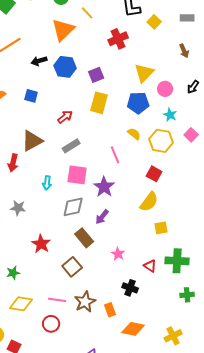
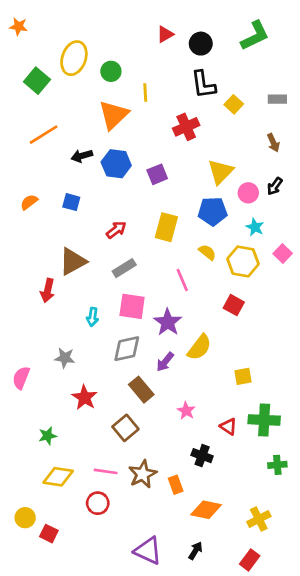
yellow line: (87, 13) -> (145, 92), turned 40
black arrow: (193, 87) -> (275, 186), moved
yellow rectangle: (99, 103) -> (166, 227), moved
yellow semicircle: (149, 202) -> (199, 347), moved
gray star: (18, 208) -> (65, 358), moved

